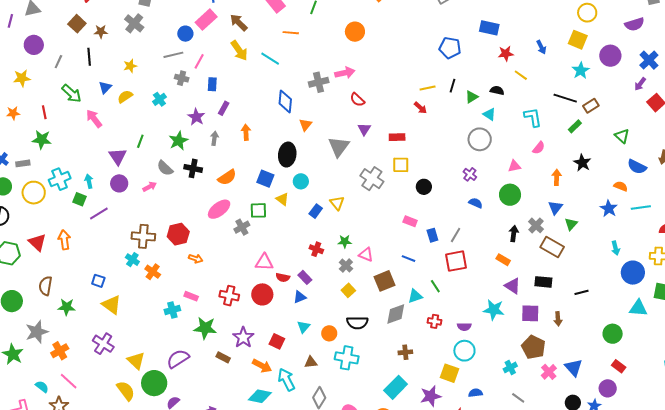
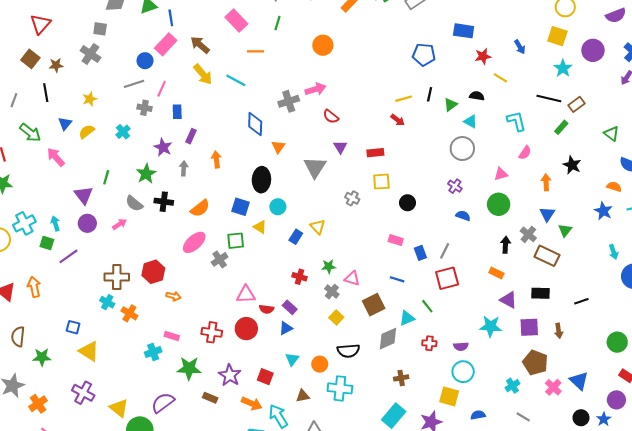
gray cross: (372, 179) -> (352, 198), size x0.6

